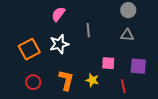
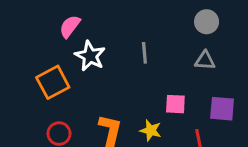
pink semicircle: (58, 14) -> (70, 26), moved
white star: (59, 44) -> (90, 56), moved, turned -30

